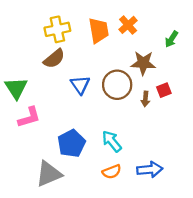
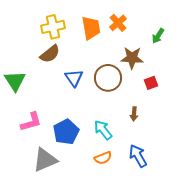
brown arrow: (145, 99) -> (134, 114), moved
pink L-shape: (29, 117) -> (31, 122), moved
blue arrow: (150, 169) -> (138, 156), turned -115

